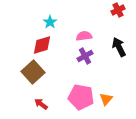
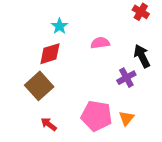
red cross: (118, 10) -> (141, 12), turned -32
purple cross: (85, 56) -> (126, 78), moved

